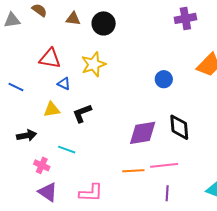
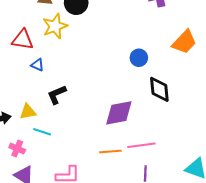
yellow star: (94, 64) -> (55, 26), moved
yellow triangle: (52, 110) -> (28, 112), moved
black diamond: (179, 127) -> (159, 89), moved

